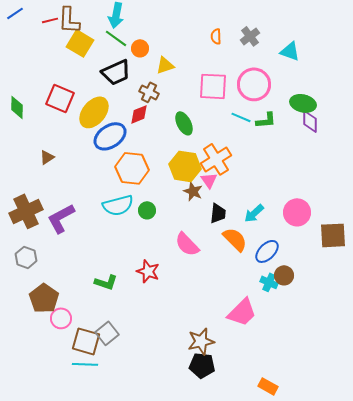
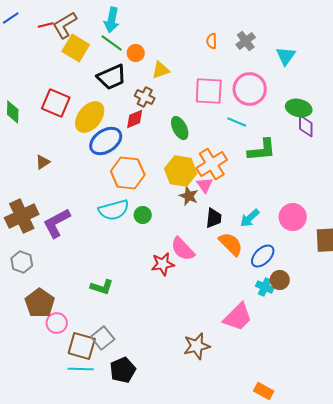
brown L-shape: (69, 20) -> (65, 25), turned 56
cyan triangle: (290, 51) -> (286, 56), turned 45
green L-shape: (266, 120) -> (262, 150), moved, size x1.4
red star: (148, 271) -> (163, 264), moved, turned -30
black pentagon: (202, 365) -> (123, 370), moved, turned -30

